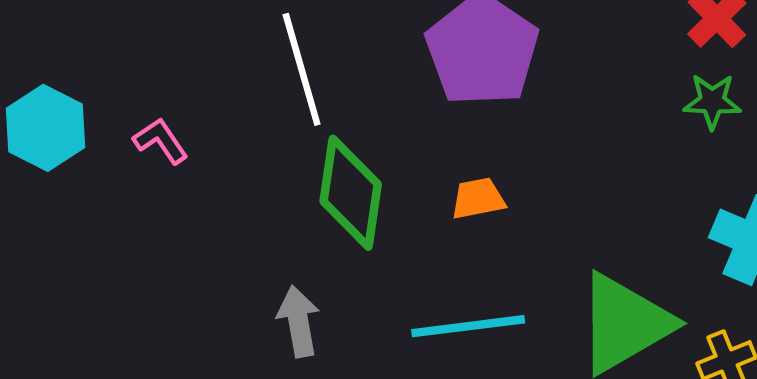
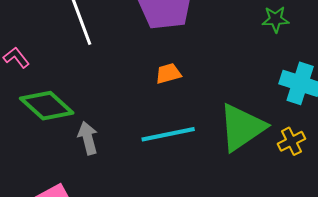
green diamond: (351, 193) -> (47, 106), moved, turned -52

